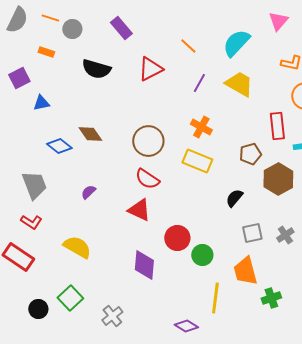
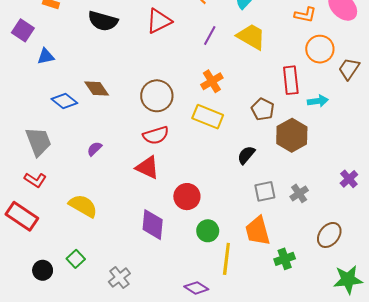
purple square: (19, 78) -> (23, 30), turned -30
orange cross: (201, 127) -> (212, 81), turned 30
brown pentagon: (250, 154) -> (263, 109), turned -30
red semicircle: (147, 179) -> (156, 135), turned -50
green circle: (202, 255) -> (208, 231), moved
green square: (70, 298) -> (76, 259), size x0.7

